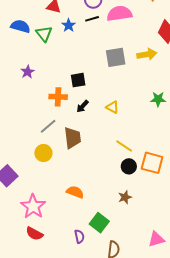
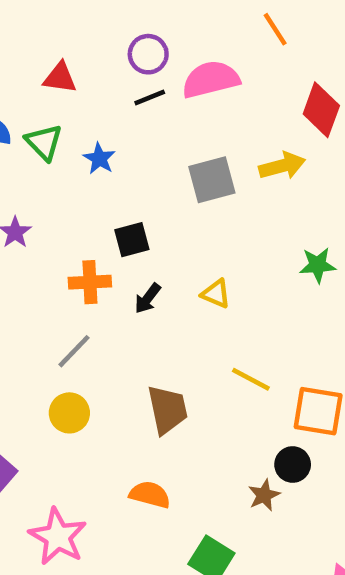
blue star: (69, 25) -> (99, 159), moved
brown trapezoid: (72, 138) -> (167, 410), moved
black circle: (129, 166) -> (293, 464), moved

